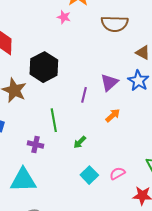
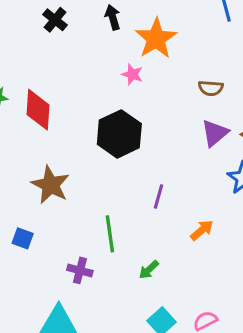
brown semicircle: (115, 24) -> (211, 88), size x0.6
black hexagon: (44, 67) -> (119, 134), moved
purple triangle: (109, 82) -> (215, 133), moved

